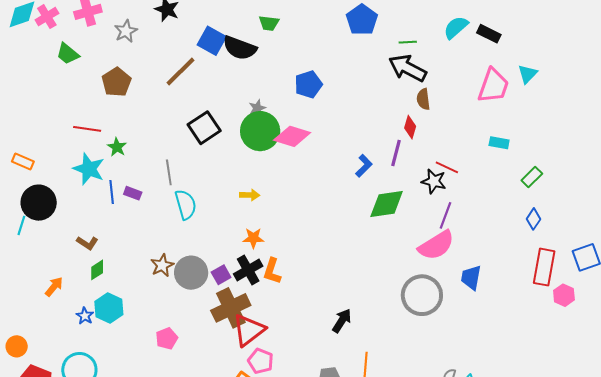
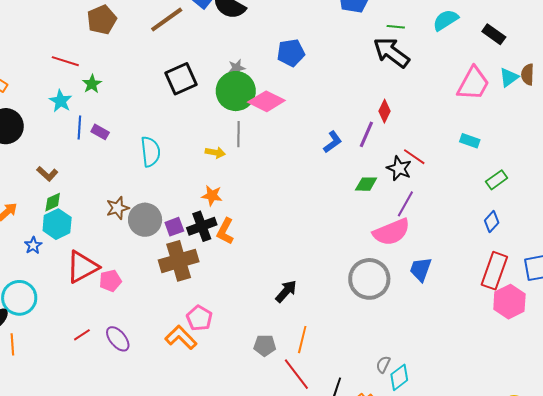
black rectangle: (489, 34) -> (494, 34), moved
brown semicircle: (423, 99) -> (528, 74), moved
cyan star: (89, 169) -> (61, 101), size x0.7
gray line: (169, 172) -> (239, 134), moved
green diamond: (387, 204) -> (366, 184), moved, size x0.6
pink hexagon: (564, 295) -> (509, 302), size x1.5
cyan hexagon: (109, 308) -> (57, 224), moved
red triangle: (249, 330) -> (82, 267), moved

